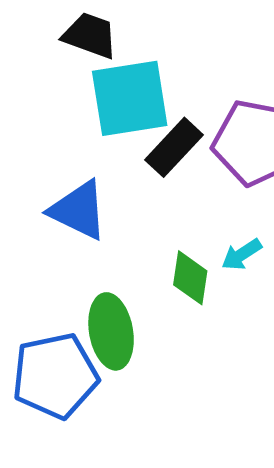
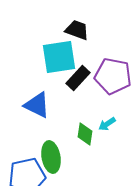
black trapezoid: (90, 35) -> (77, 30), moved

